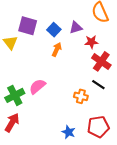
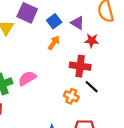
purple triangle: (76, 28) -> (78, 23), turned 40
red cross: (101, 61) -> (80, 66), moved, turned -36

